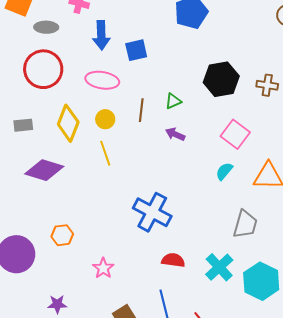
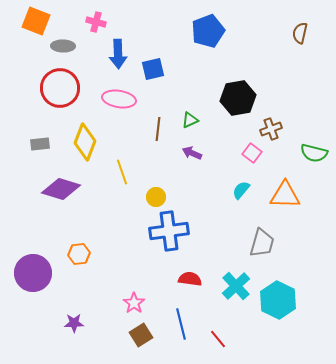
brown cross: (267, 85) -> (271, 129), moved, turned -30
yellow circle: (105, 119) -> (156, 197), moved
pink square: (235, 134) -> (252, 153), size x0.7
blue cross: (152, 212) -> (169, 231), turned -36
pink star: (103, 268) -> (134, 303), moved

